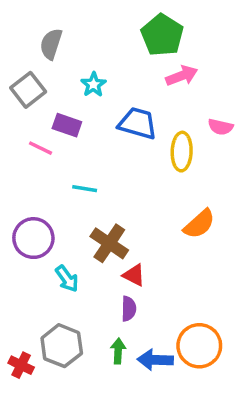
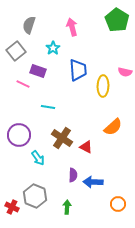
green pentagon: (162, 35) -> (117, 20), moved
pink arrow: (182, 76) -> (72, 27), moved, turned -84
blue trapezoid: (138, 123) -> (78, 70), turned 70
red triangle: (134, 275) -> (86, 147), moved
orange circle: (199, 346) -> (118, 204), moved, size x0.6
green arrow: (118, 351) -> (67, 207), moved
blue arrow: (155, 360) -> (93, 182), moved

